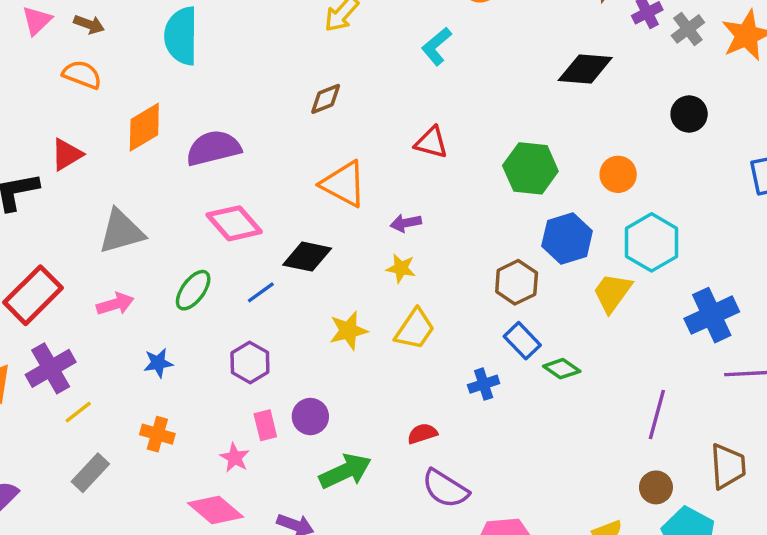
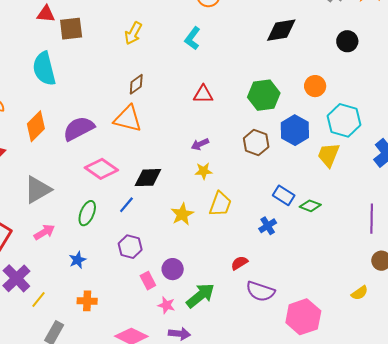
orange triangle: (344, 184) -> (128, 119), moved
brown hexagon: (517, 282) -> (256, 143), moved
pink star: (235, 458) -> (166, 305), moved

